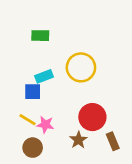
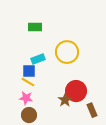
yellow line: (28, 120) -> (28, 82), moved
pink star: (45, 125) -> (26, 98), moved
brown star: (78, 140) -> (65, 100), moved

